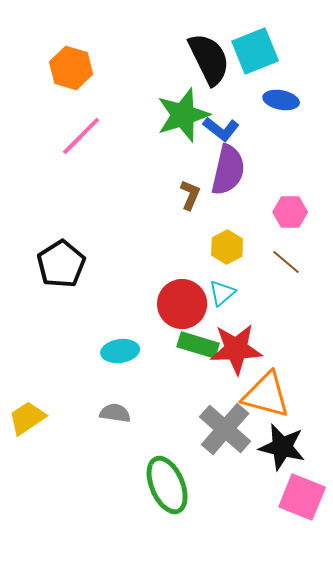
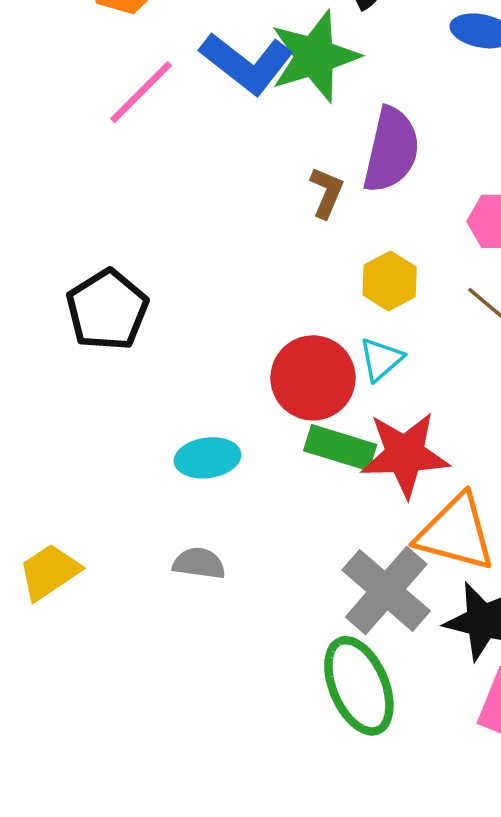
blue L-shape: (221, 129) -> (247, 63), moved, size x1.5
green ellipse: (167, 485) -> (359, 686), moved

